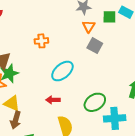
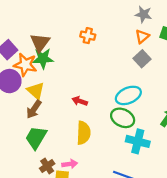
cyan ellipse: (62, 71) -> (128, 95), moved
green ellipse: (95, 102) -> (123, 118), turned 40

